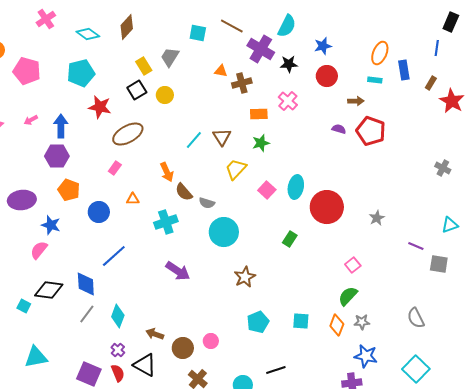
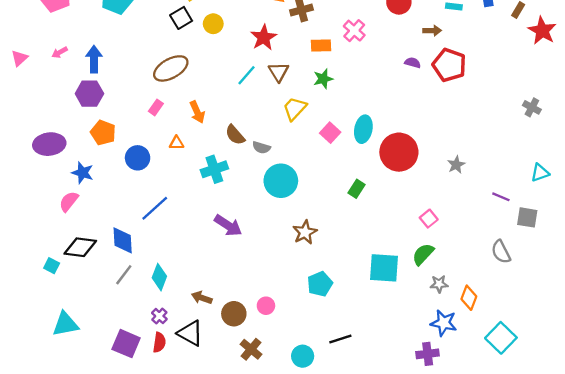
red star: (100, 107) -> (264, 37), moved, turned 30
orange arrow: (167, 172) -> (197, 112), moved
gray semicircle: (416, 318) -> (501, 252), moved
cyan square: (301, 321) -> (384, 268), moved, size x1.6
orange diamond: (337, 325) -> (469, 298), moved
red semicircle: (118, 373) -> (159, 342), turned 30

